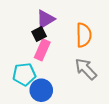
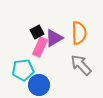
purple triangle: (45, 19) -> (54, 38), moved

